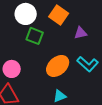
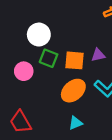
orange square: (59, 15) -> (74, 60), moved, turned -30
pink circle: (12, 69) -> (24, 71), moved

